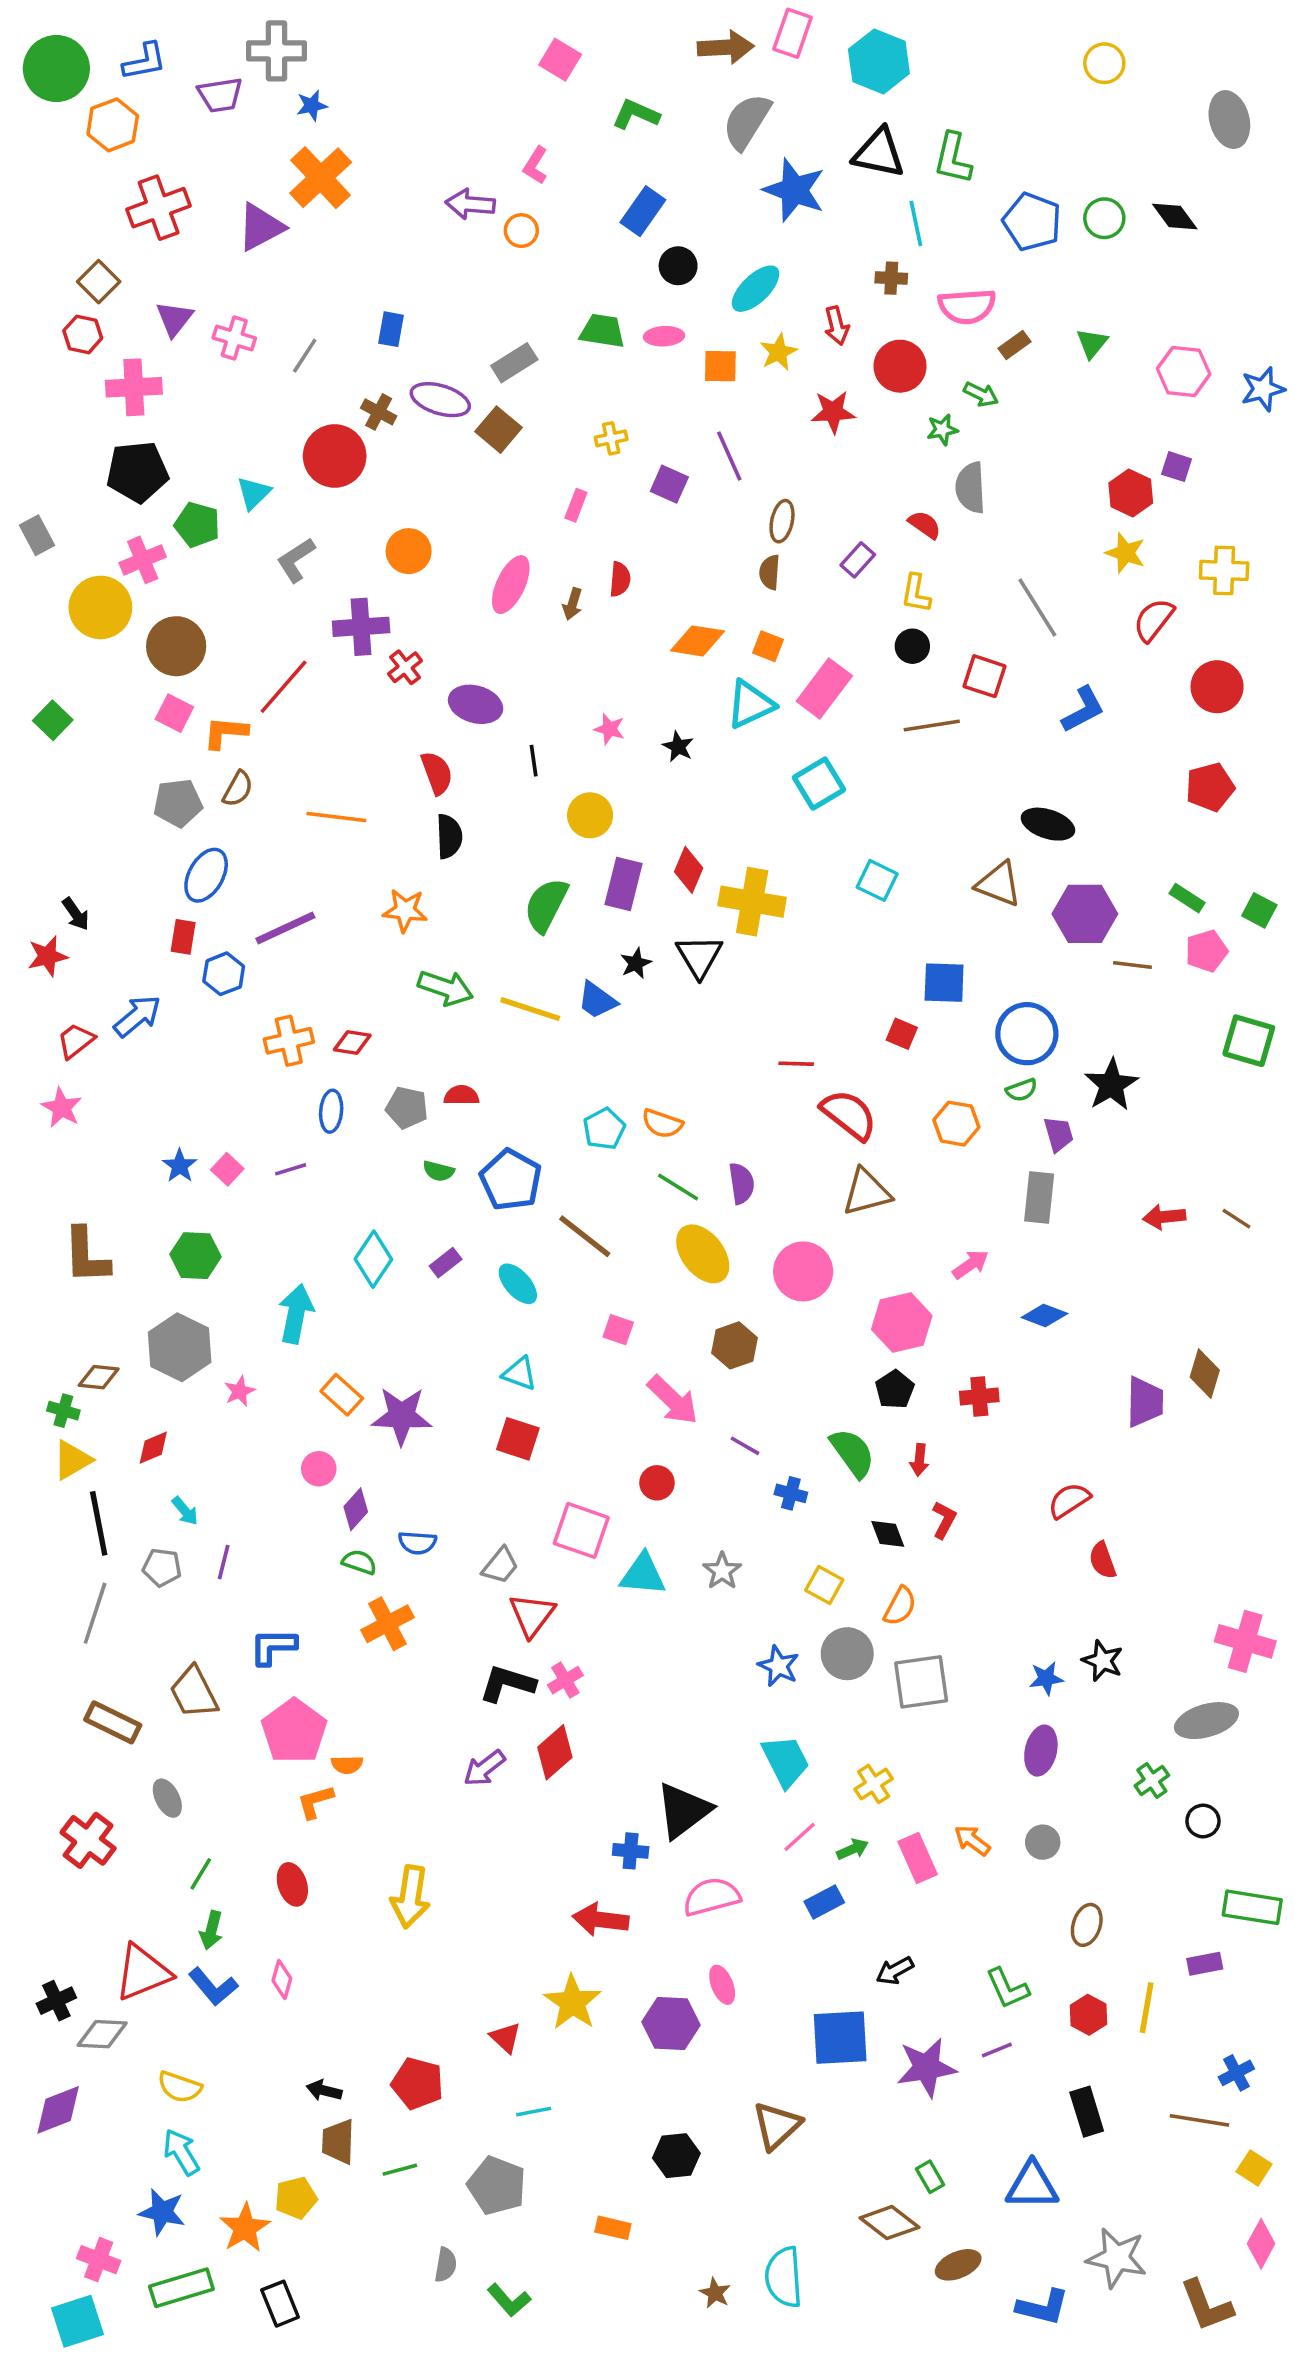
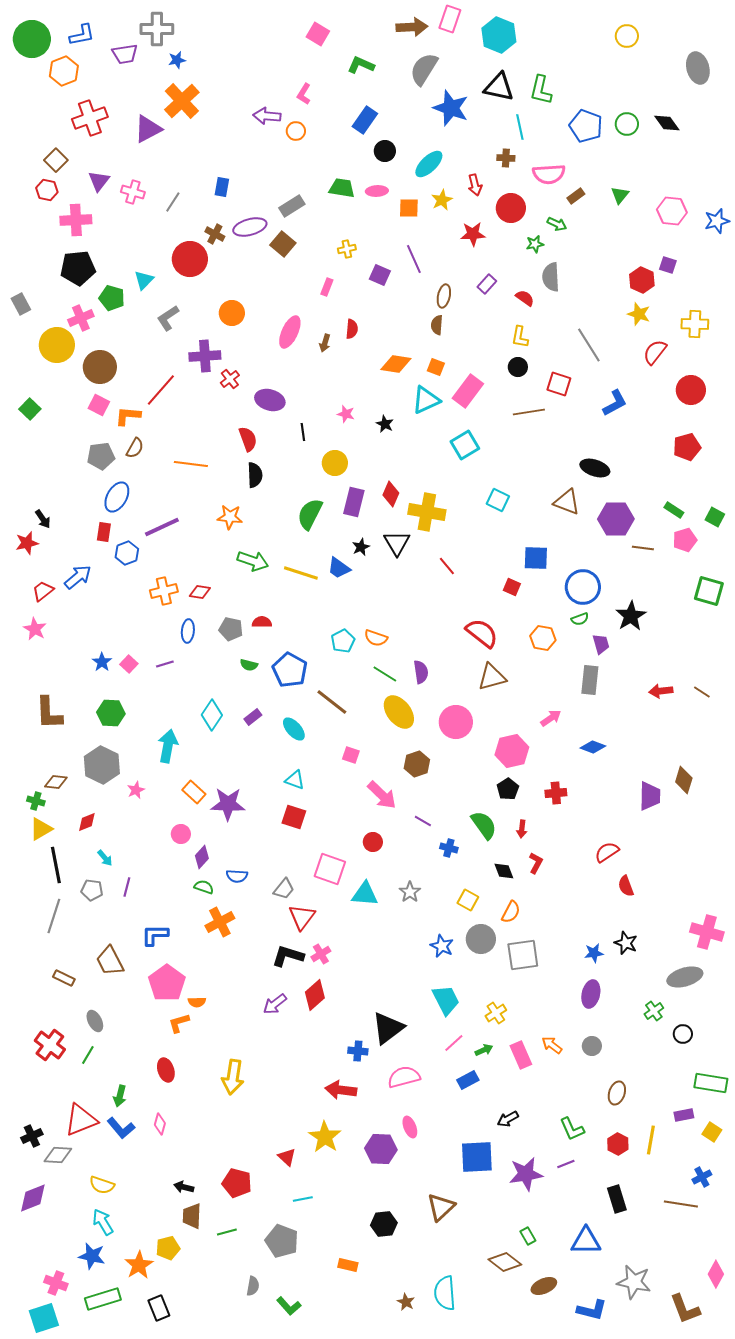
purple ellipse: (440, 400) -> (250, 227), turned -32
purple rectangle: (858, 560) -> (487, 284), moved
red line: (796, 1064) -> (447, 566), moved, turned 48
brown rectangle: (113, 1722) -> (64, 978), size x0.7
green line: (201, 1874) -> (88, 1055), moved
yellow square: (1254, 2168) -> (712, 1132), moved

